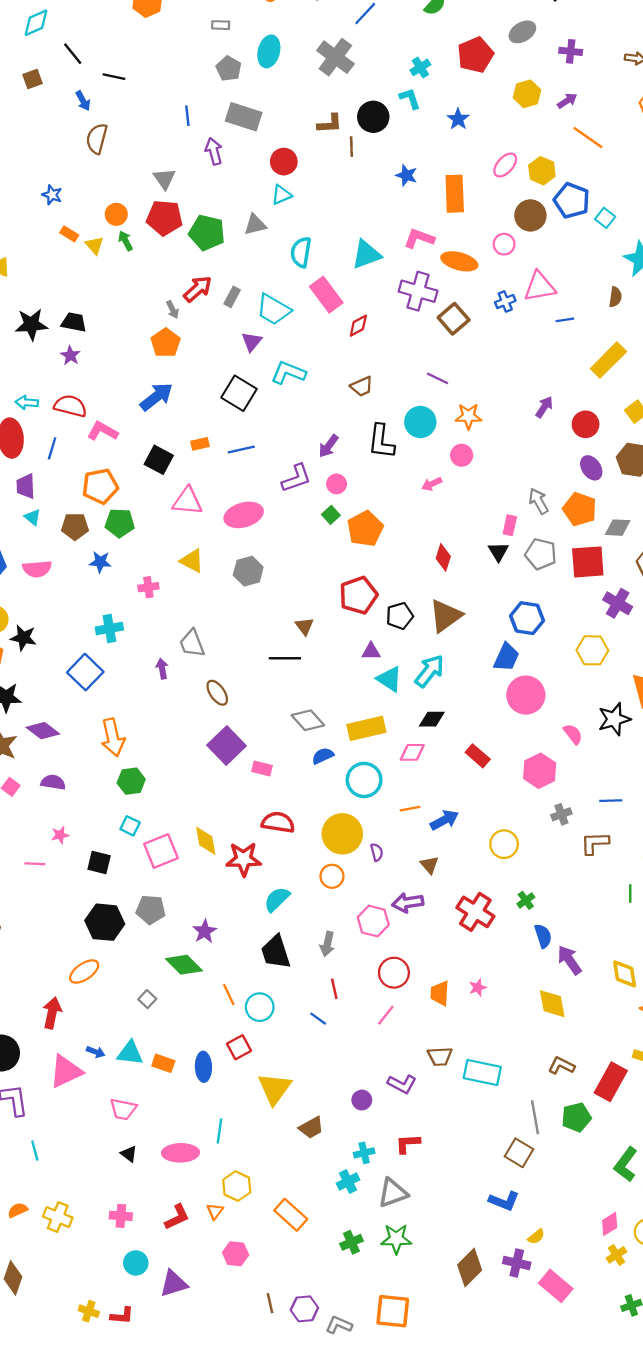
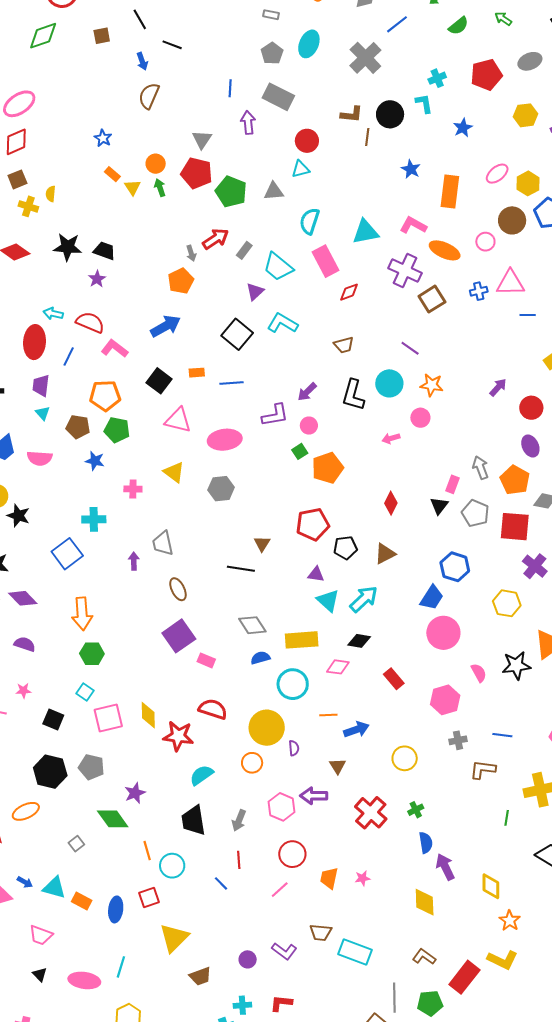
brown triangle: (446, 616) -> (385, 554), size x0.7

